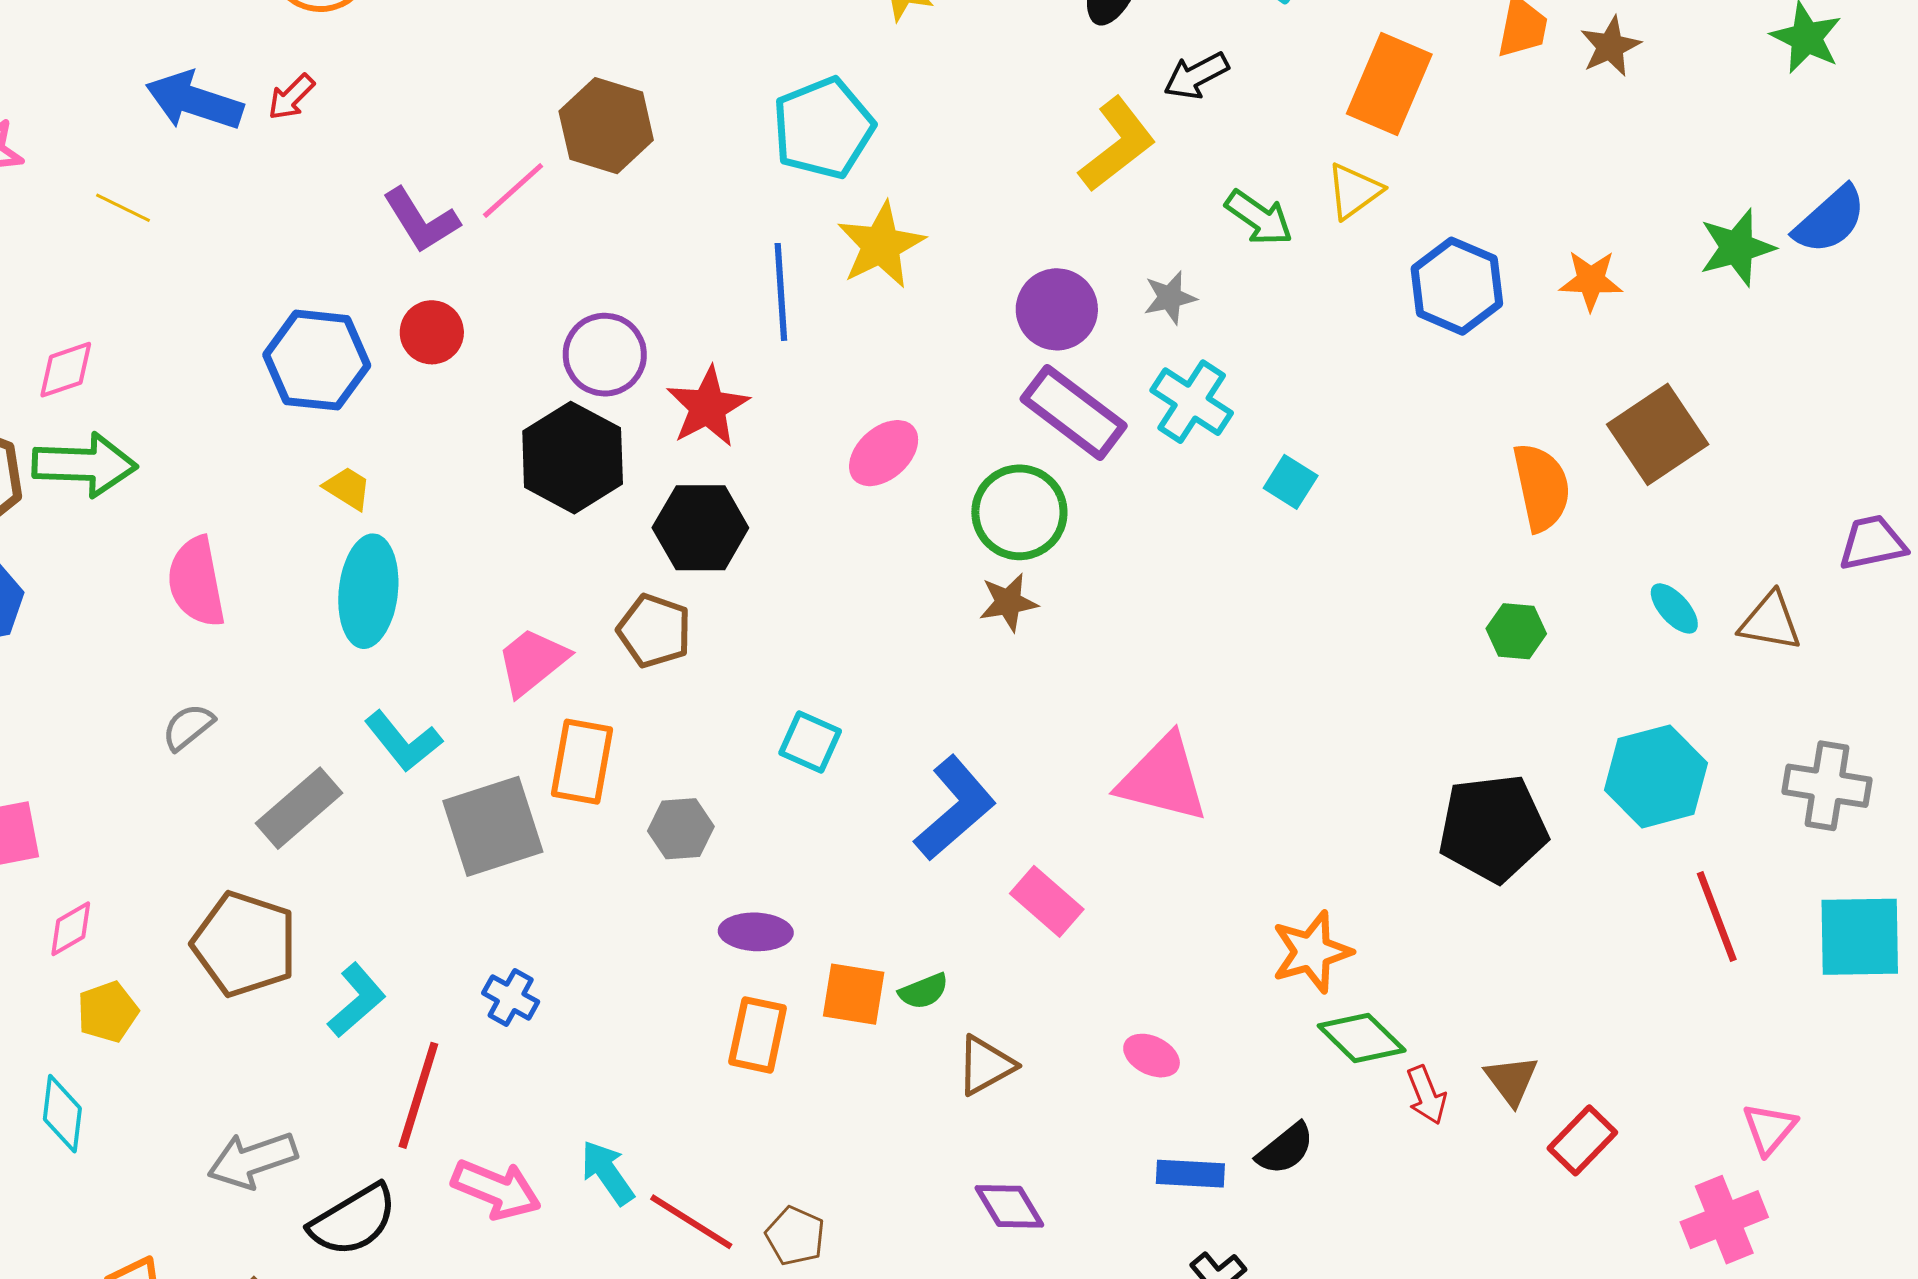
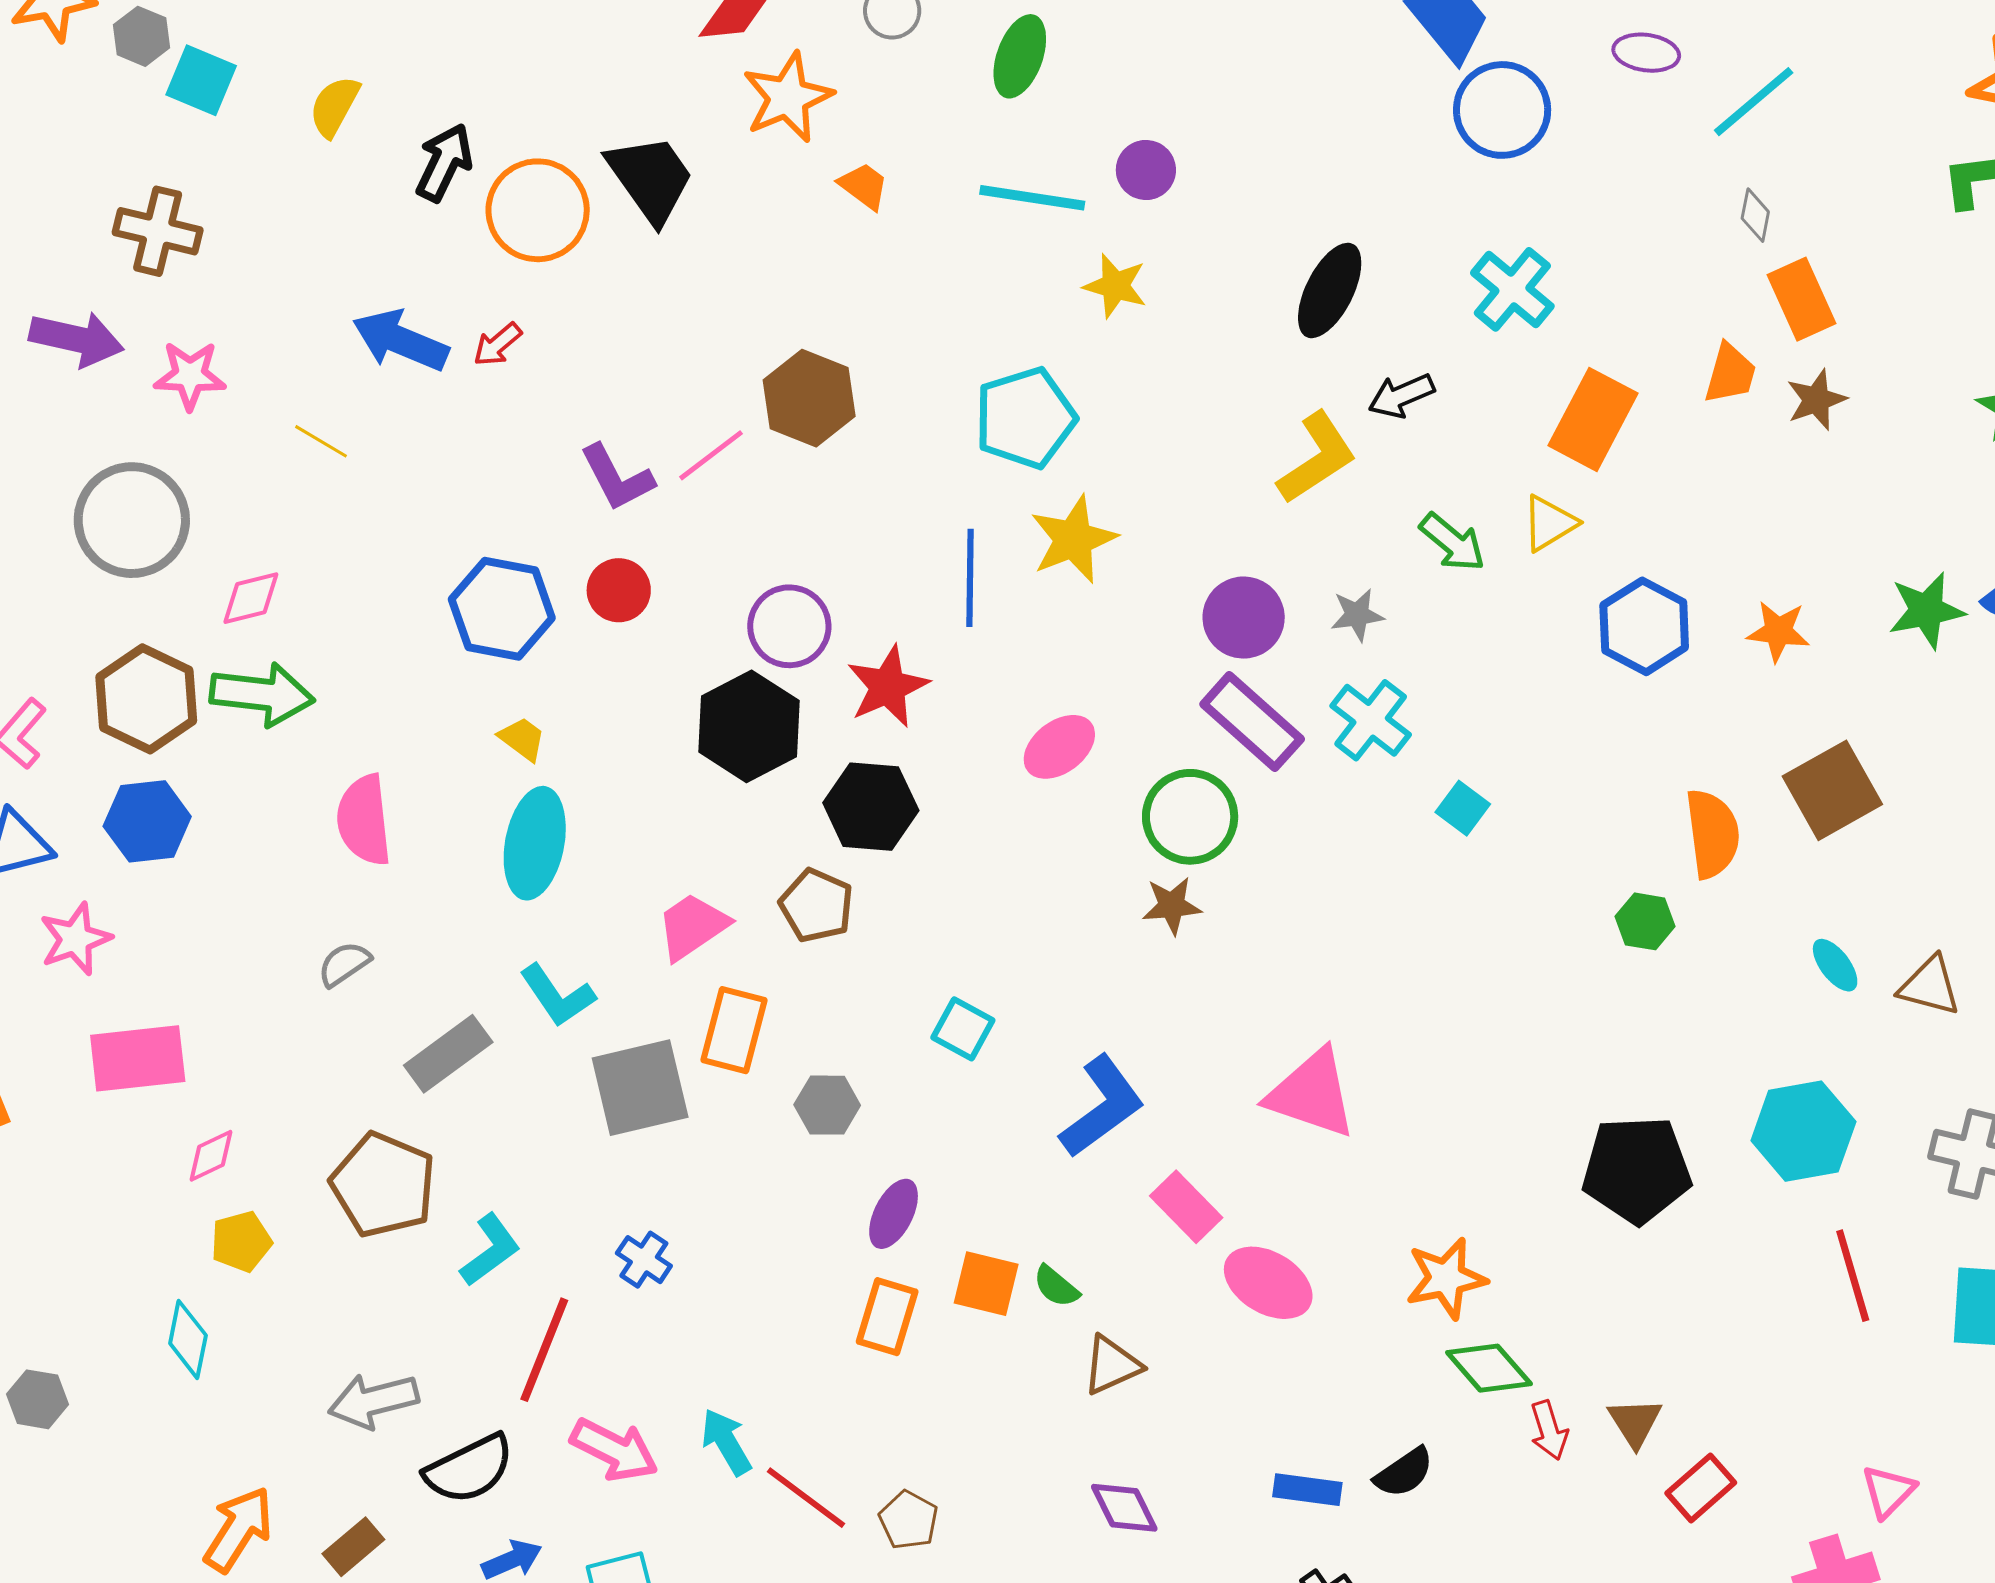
green hexagon: (1516, 631) -> (1645, 921), moved
purple ellipse: (756, 932) -> (894, 1214), turned -70
green semicircle: (924, 991) -> (1056, 1286), turned 57
pink ellipse: (1152, 1056) -> (1268, 1283), moved, size x1.6

